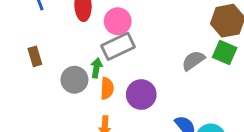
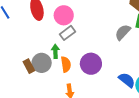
gray rectangle: (118, 46) -> (68, 33), size x0.7
brown rectangle: (35, 56) -> (29, 66), moved

